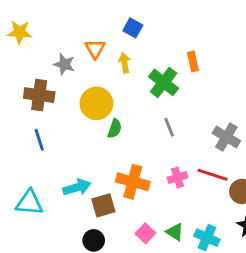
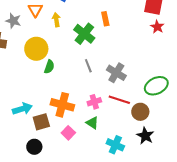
gray cross: (226, 137) -> (116, 73), moved
green triangle: (175, 232) -> (92, 123), moved
pink square: (145, 233) -> (68, 133), moved

